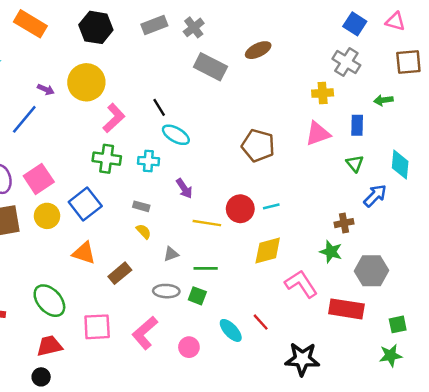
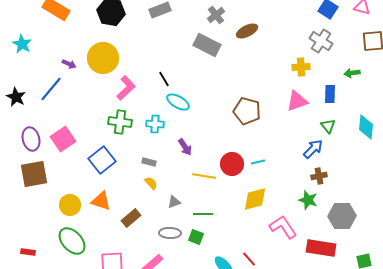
gray cross: (194, 27) -> (216, 15), moved
blue arrow: (375, 196) -> (313, 149), moved
yellow circle: (47, 216) -> (70, 205), moved

